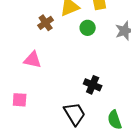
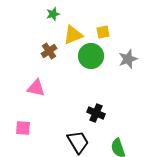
green circle: (88, 28) -> (91, 56), size x1.6

